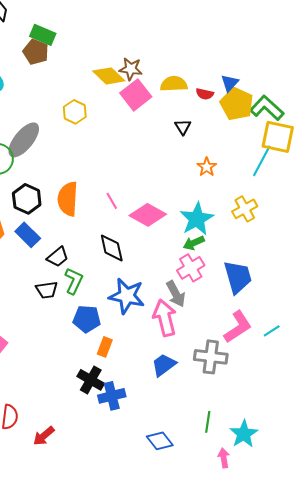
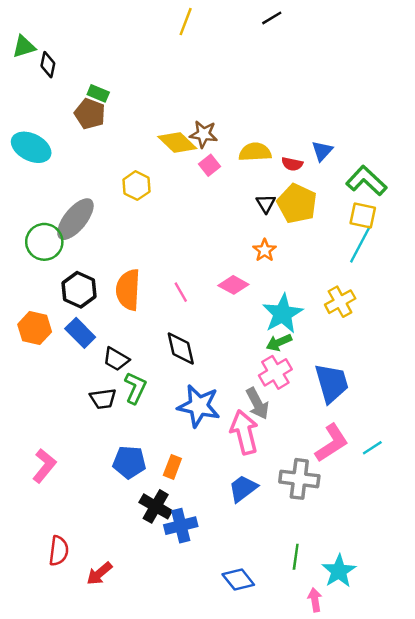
green rectangle: (43, 35) -> (98, 93), size x0.7
pink square: (136, 95) -> (210, 165), size x0.6
yellow pentagon: (237, 104) -> (297, 204), moved
yellow square: (278, 137) -> (363, 216), moved, size x0.7
orange star: (207, 167) -> (265, 250), moved
pink diamond: (148, 215) -> (233, 285), moved, size x0.7
black trapezoid: (58, 257) -> (116, 359), turned 70
blue pentagon: (87, 319) -> (129, 462), moved

